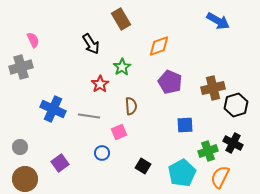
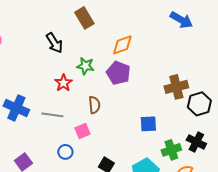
green star: (122, 67) -> (85, 66), turned -30
purple pentagon: (170, 82) -> (118, 73), moved

